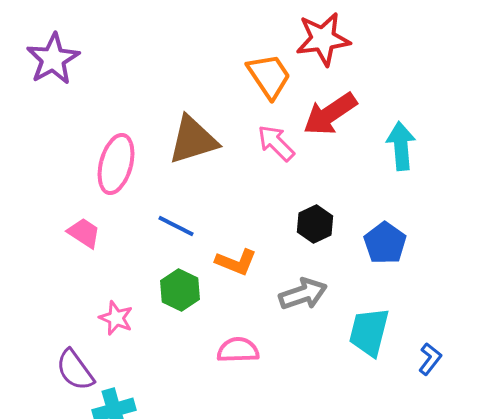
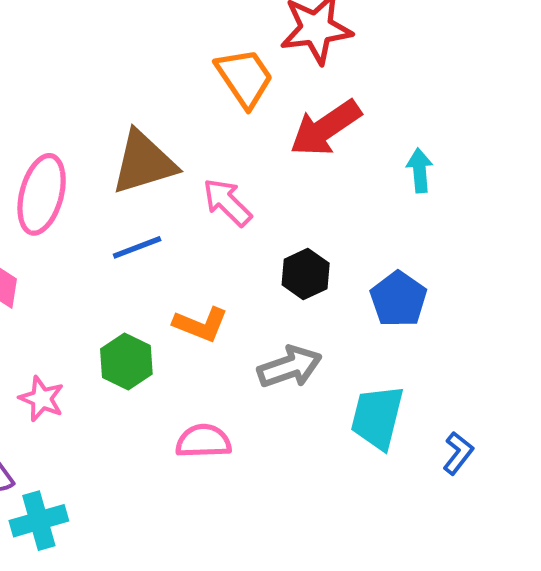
pink arrow: (276, 143) -> (227, 202), moved
cyan arrow: (401, 146) -> (420, 170), size x0.7
blue line: (176, 226) -> (137, 247), moved, turned -48

